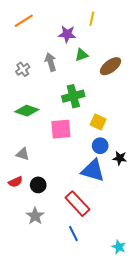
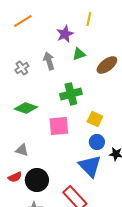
purple star: (67, 34) -> (65, 34), turned -30
blue triangle: (93, 170) -> (90, 166), turned 30
black circle: (38, 185) -> (37, 180), size x1.5

